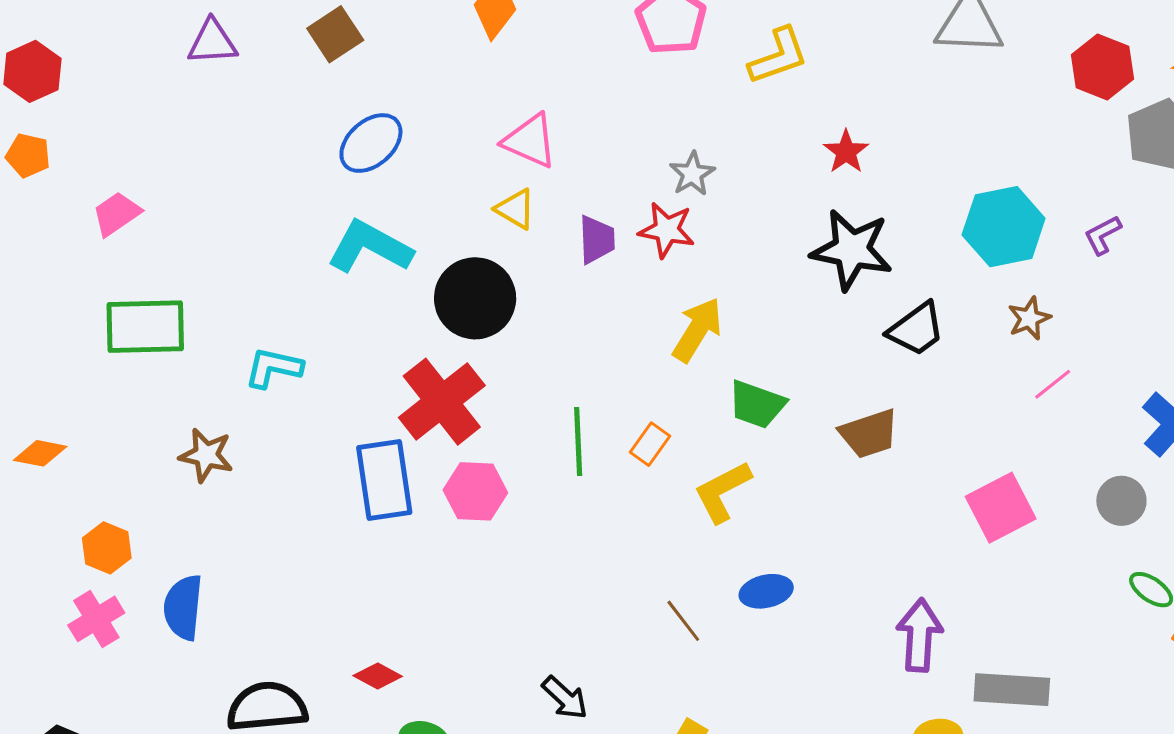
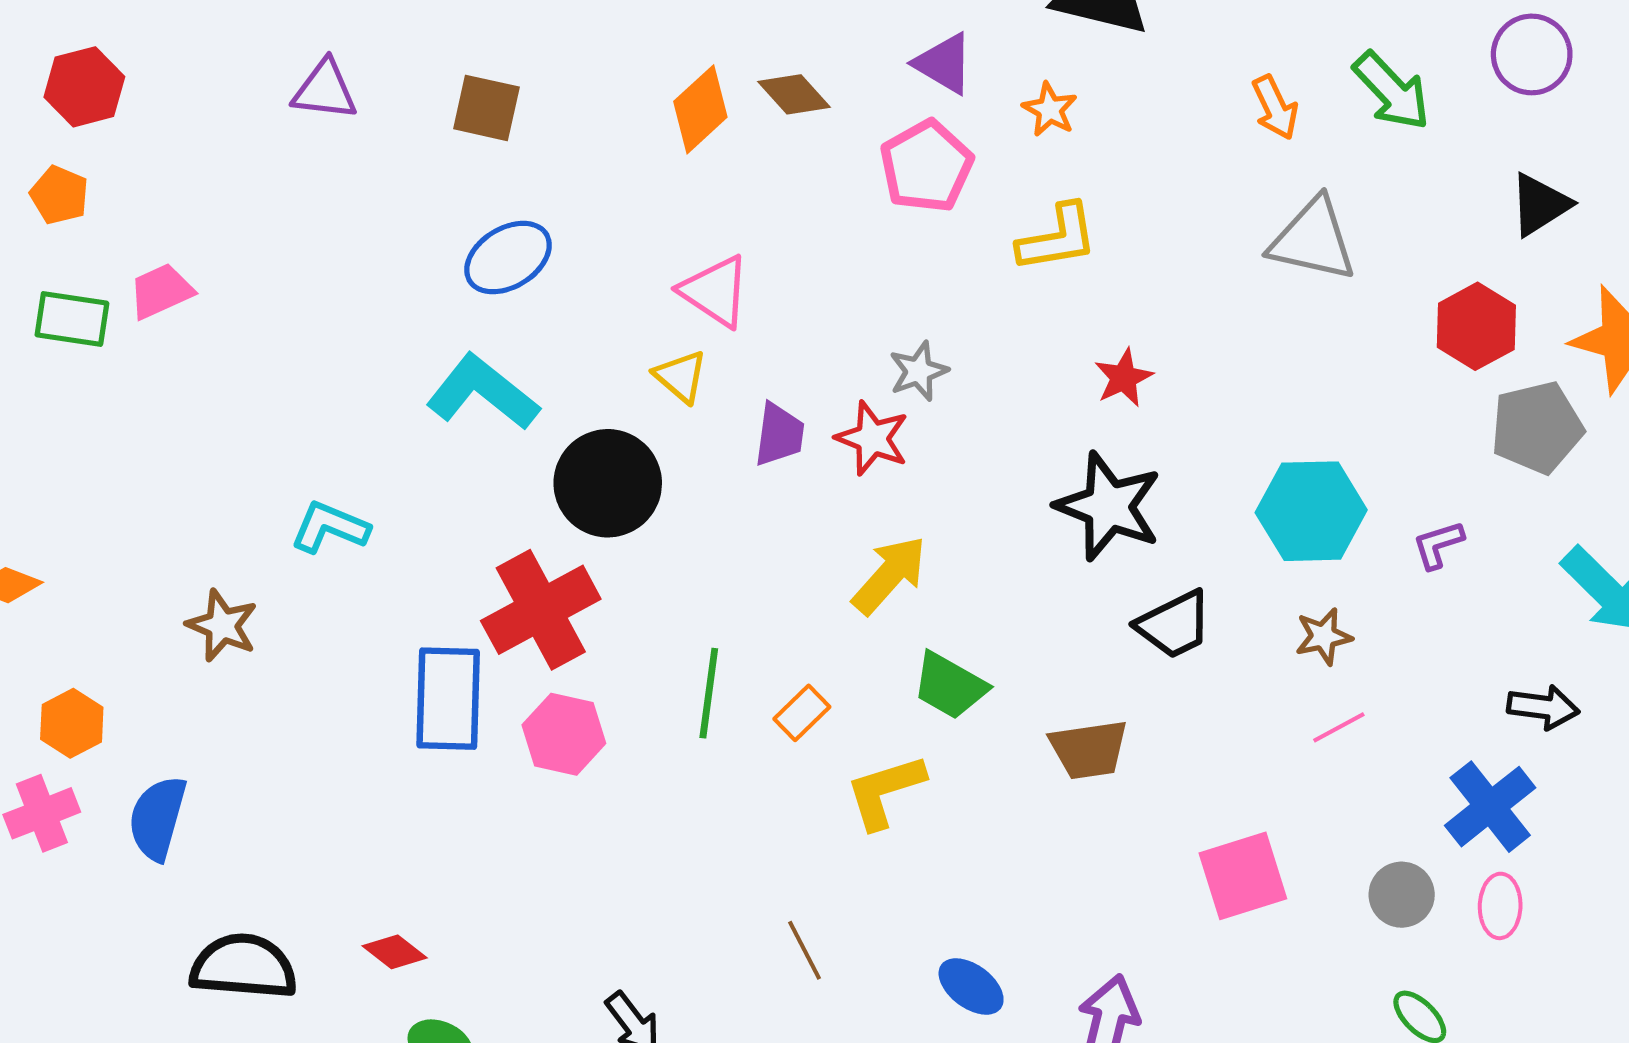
brown square: (335, 34) -> (486, 108), turned 36
green rectangle: (145, 327) -> (72, 319), moved, size x0.7
blue ellipse: (766, 591) -> (971, 986), moved, turned 39

